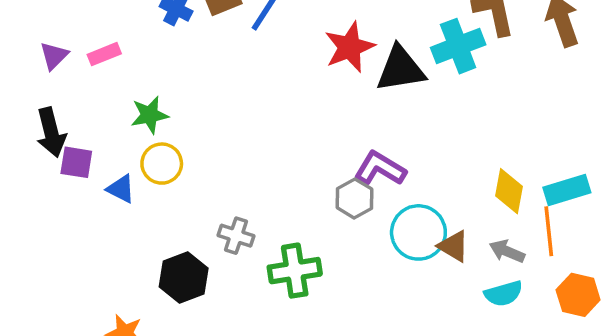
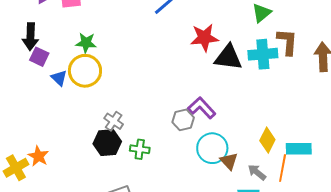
yellow circle: (162, 164) -> (85, 71), size x1.4
green cross: (295, 271) -> (140, 149), size x0.7
black hexagon: (184, 277) -> (107, 143), moved

